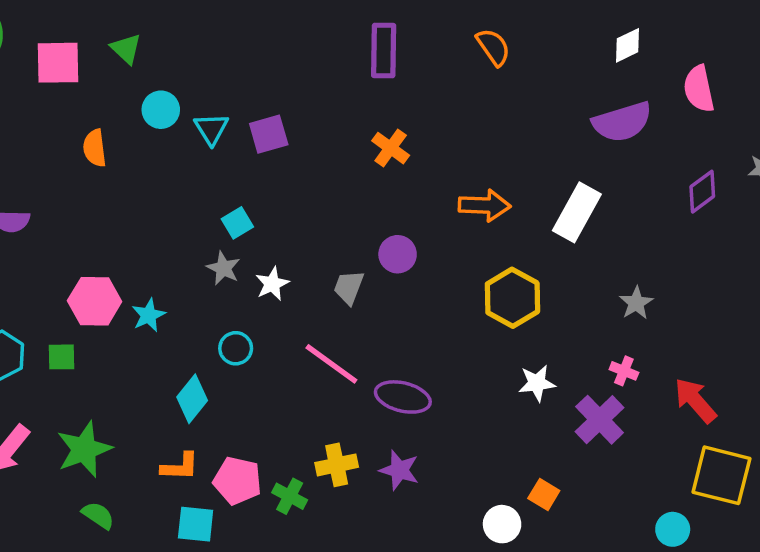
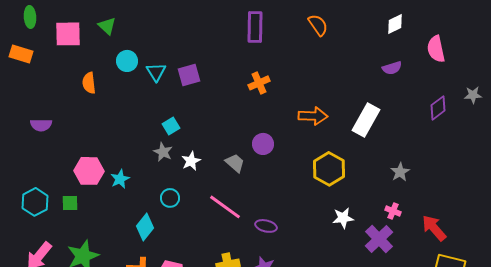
purple semicircle: (622, 122) -> (392, 68), size x0.6
orange cross: (391, 148) -> (259, 83), turned 30
gray trapezoid: (349, 287) -> (235, 163), turned 110
purple ellipse: (403, 397) -> (266, 226), size x0.7

